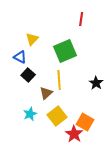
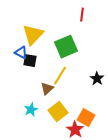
yellow triangle: (32, 39) -> (33, 35), size x1.6
black square: (28, 75) -> (30, 61), moved, turned -32
yellow line: (59, 80) -> (60, 76), turned 36

